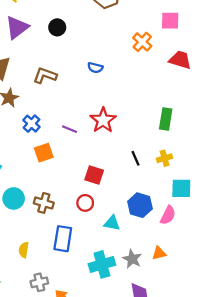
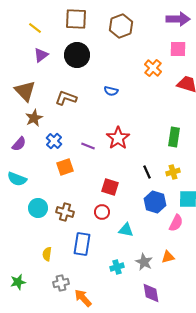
purple triangle: (17, 27) -> (41, 55), size x0.7
black circle: (57, 27) -> (77, 55), size x1.6
blue hexagon: (140, 205) -> (155, 202), moved
cyan cross: (102, 264) -> (117, 267), size x0.6

